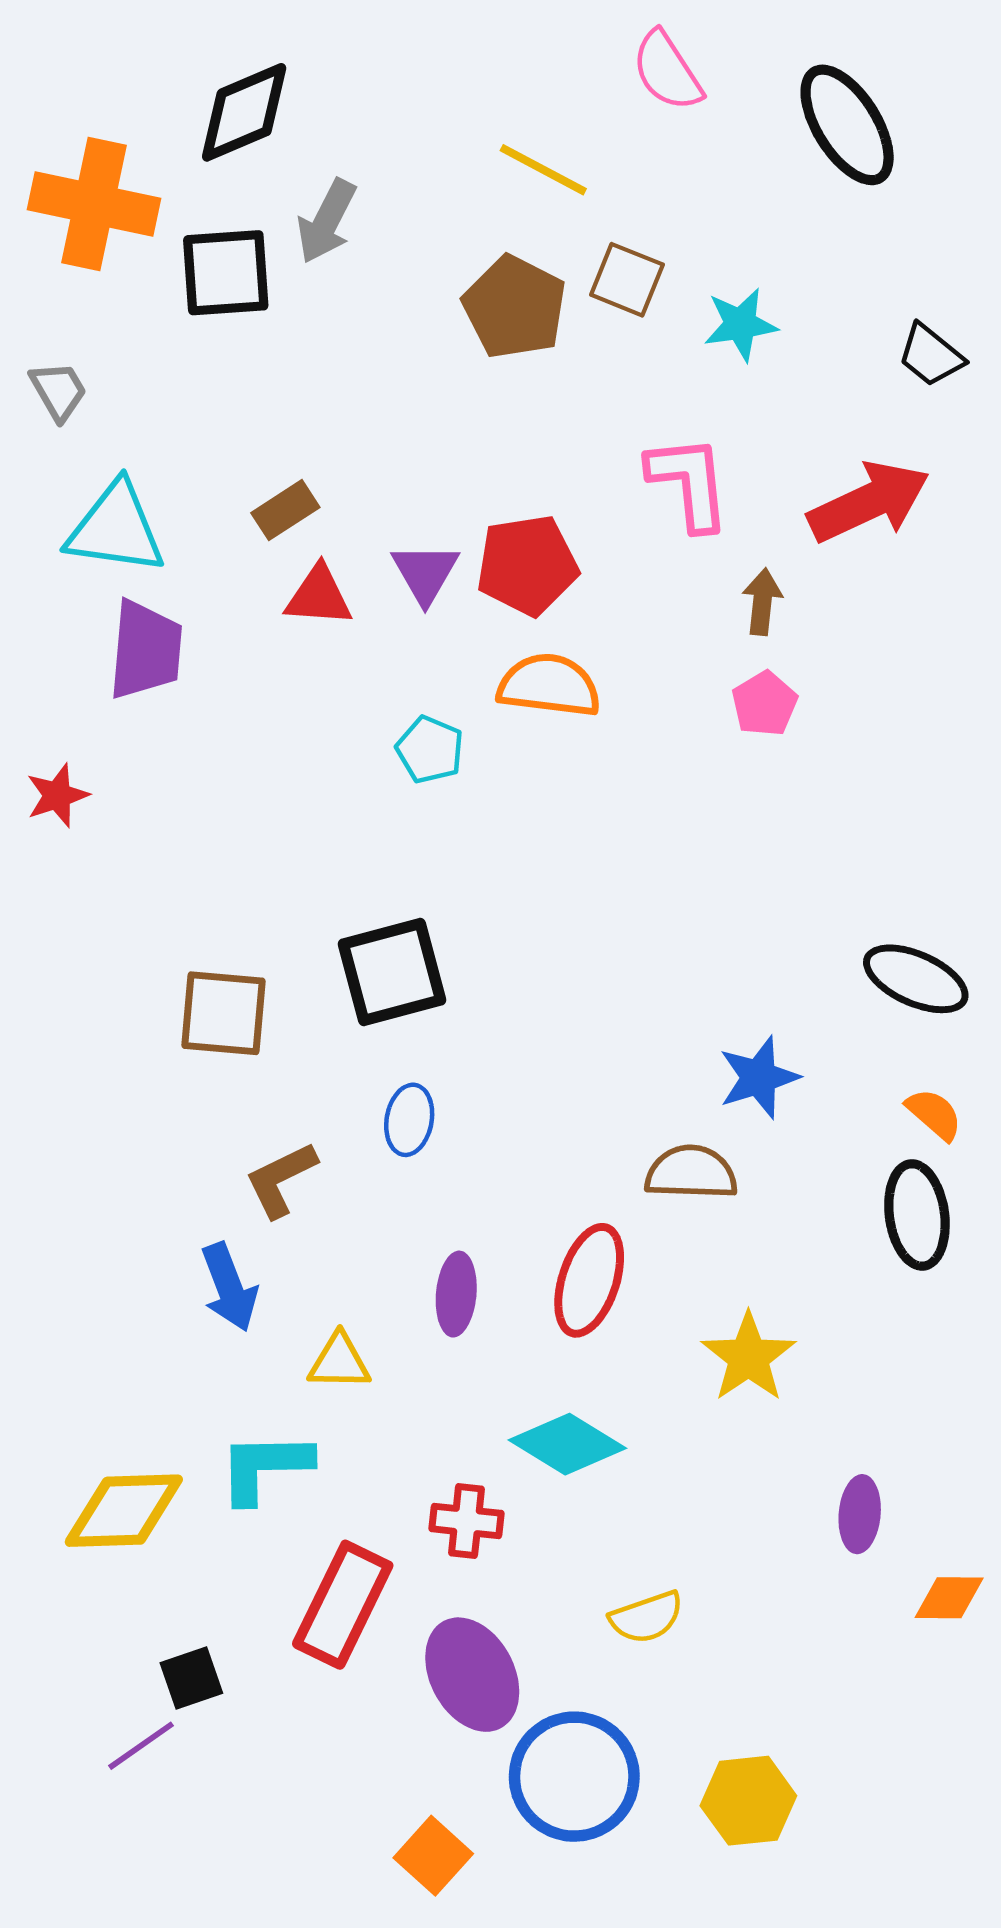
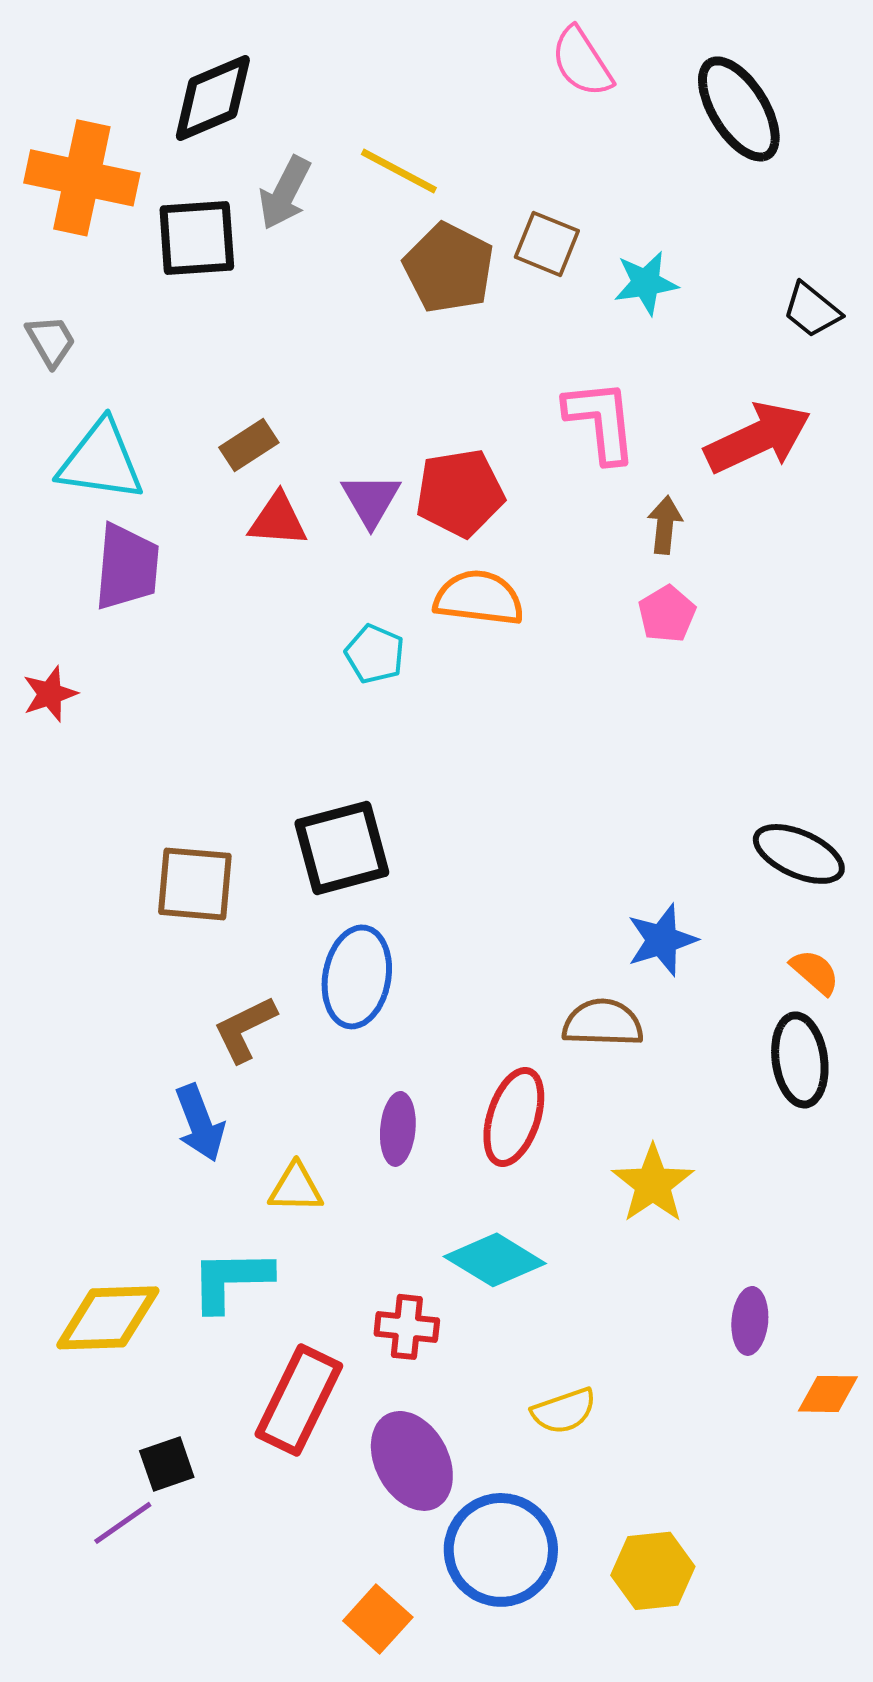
yellow line: (543, 170) -> (399, 171), moved
blue ellipse: (409, 1120) -> (357, 977), size x1.6

